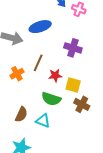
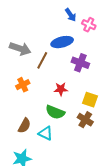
blue ellipse: (40, 27) -> (62, 42), moved
brown line: (38, 63) -> (42, 60), moved
yellow square: (73, 85) -> (90, 100), moved

